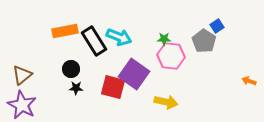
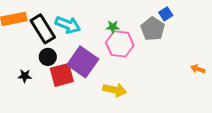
black circle: (71, 69) -> (48, 57), moved
red square: (113, 87) -> (62, 75), turned -30

